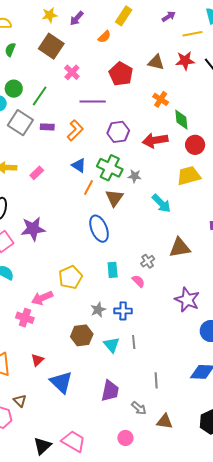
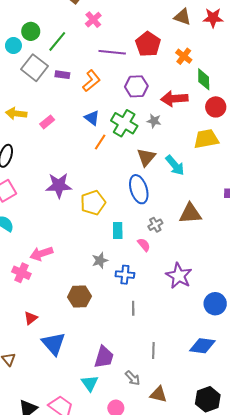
red pentagon: (121, 74) -> (148, 44), moved
gray star: (135, 176) -> (154, 121), moved
brown triangle: (114, 198) -> (146, 157), moved
purple star: (33, 229) -> (59, 185), moved
blue ellipse: (99, 229) -> (139, 189), moved
yellow pentagon: (70, 277) -> (93, 203), moved
purple star: (187, 300) -> (179, 276), moved
gray star: (98, 310) -> (100, 260), moved
cyan triangle: (112, 345) -> (90, 383), moved

